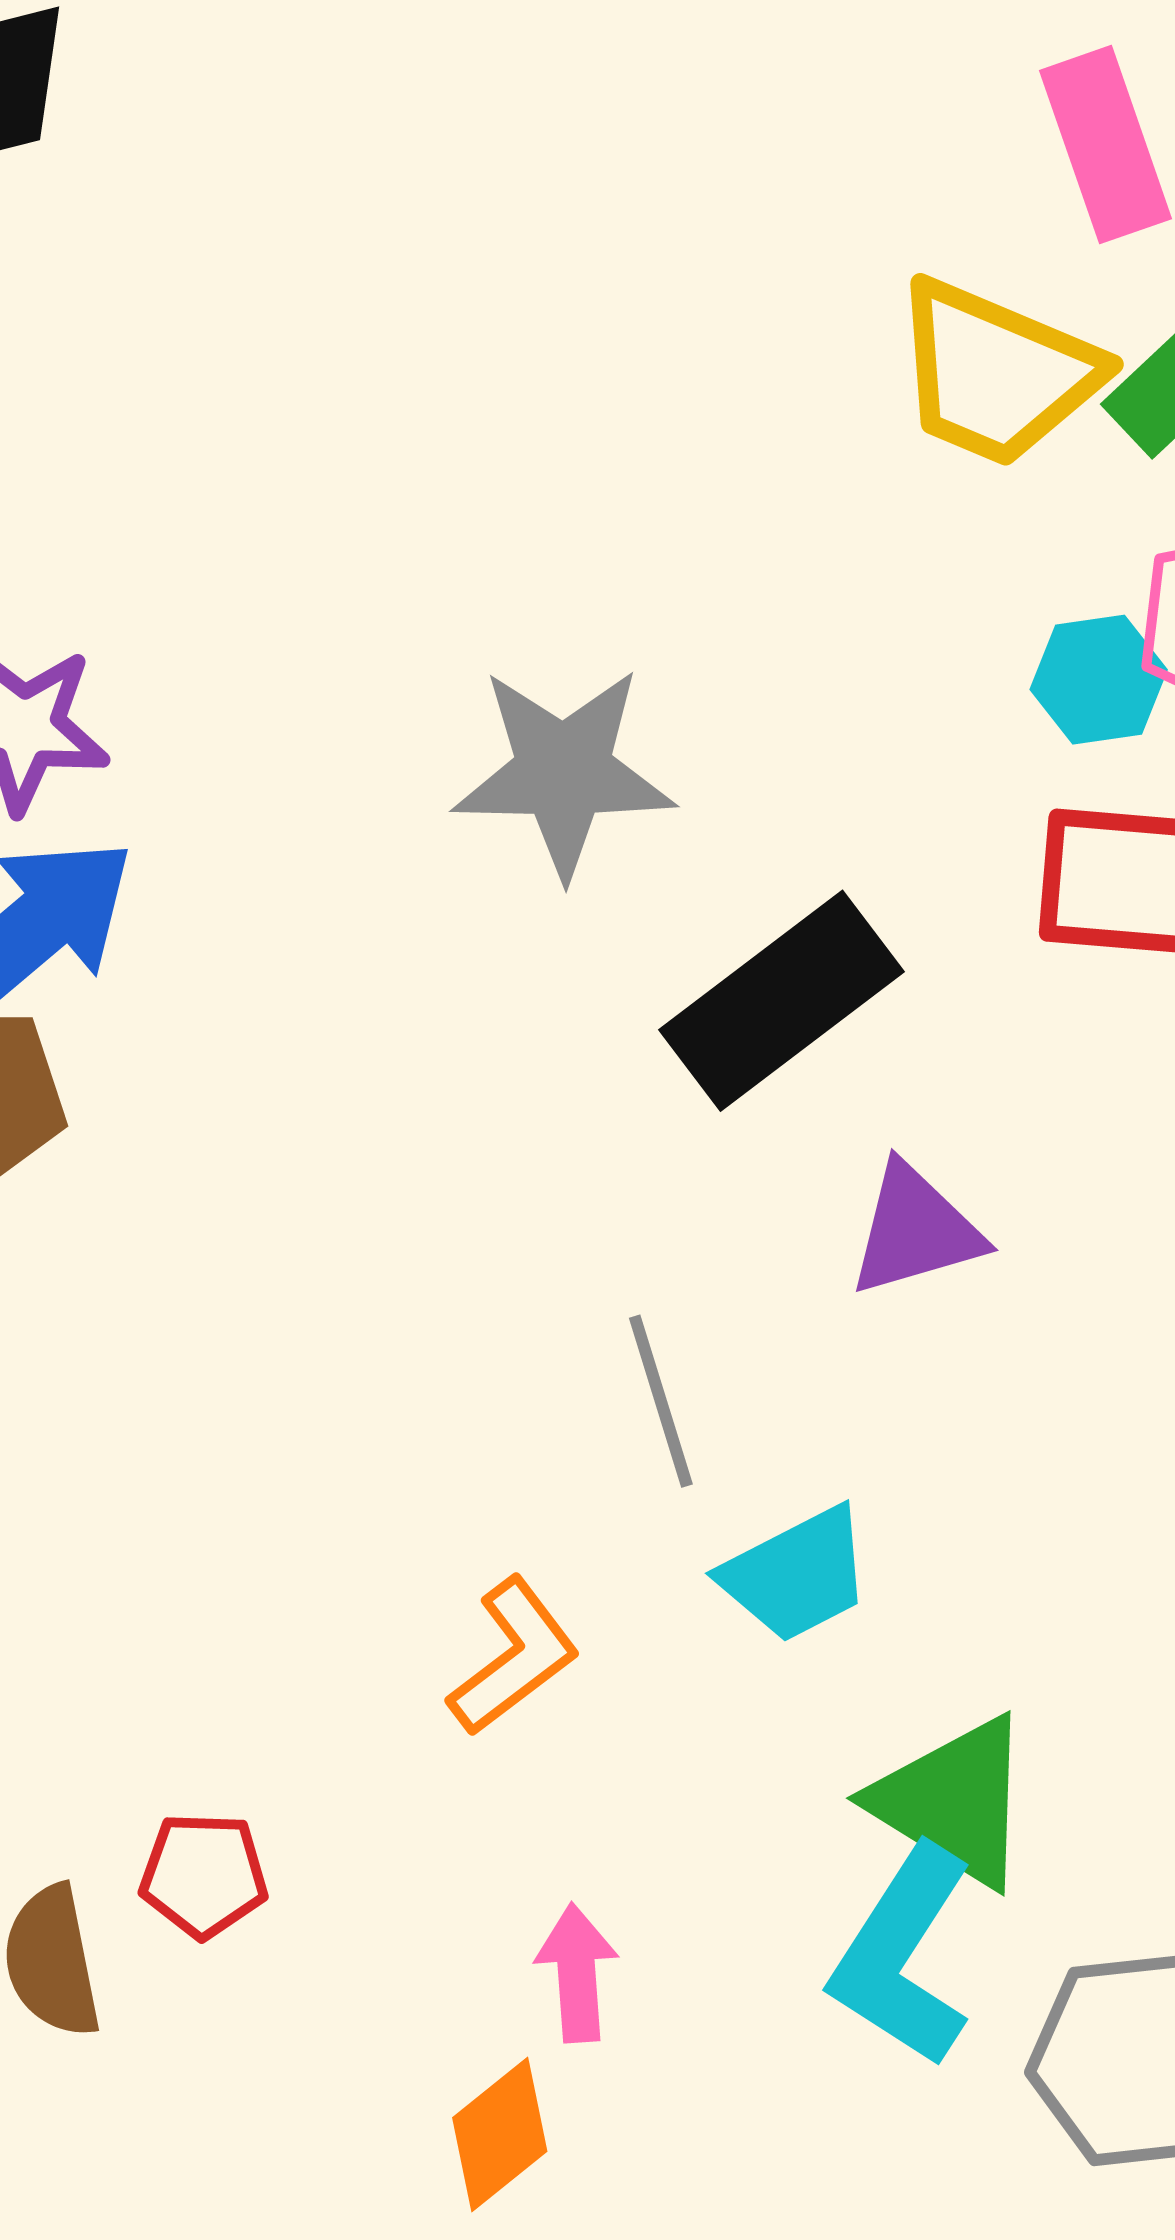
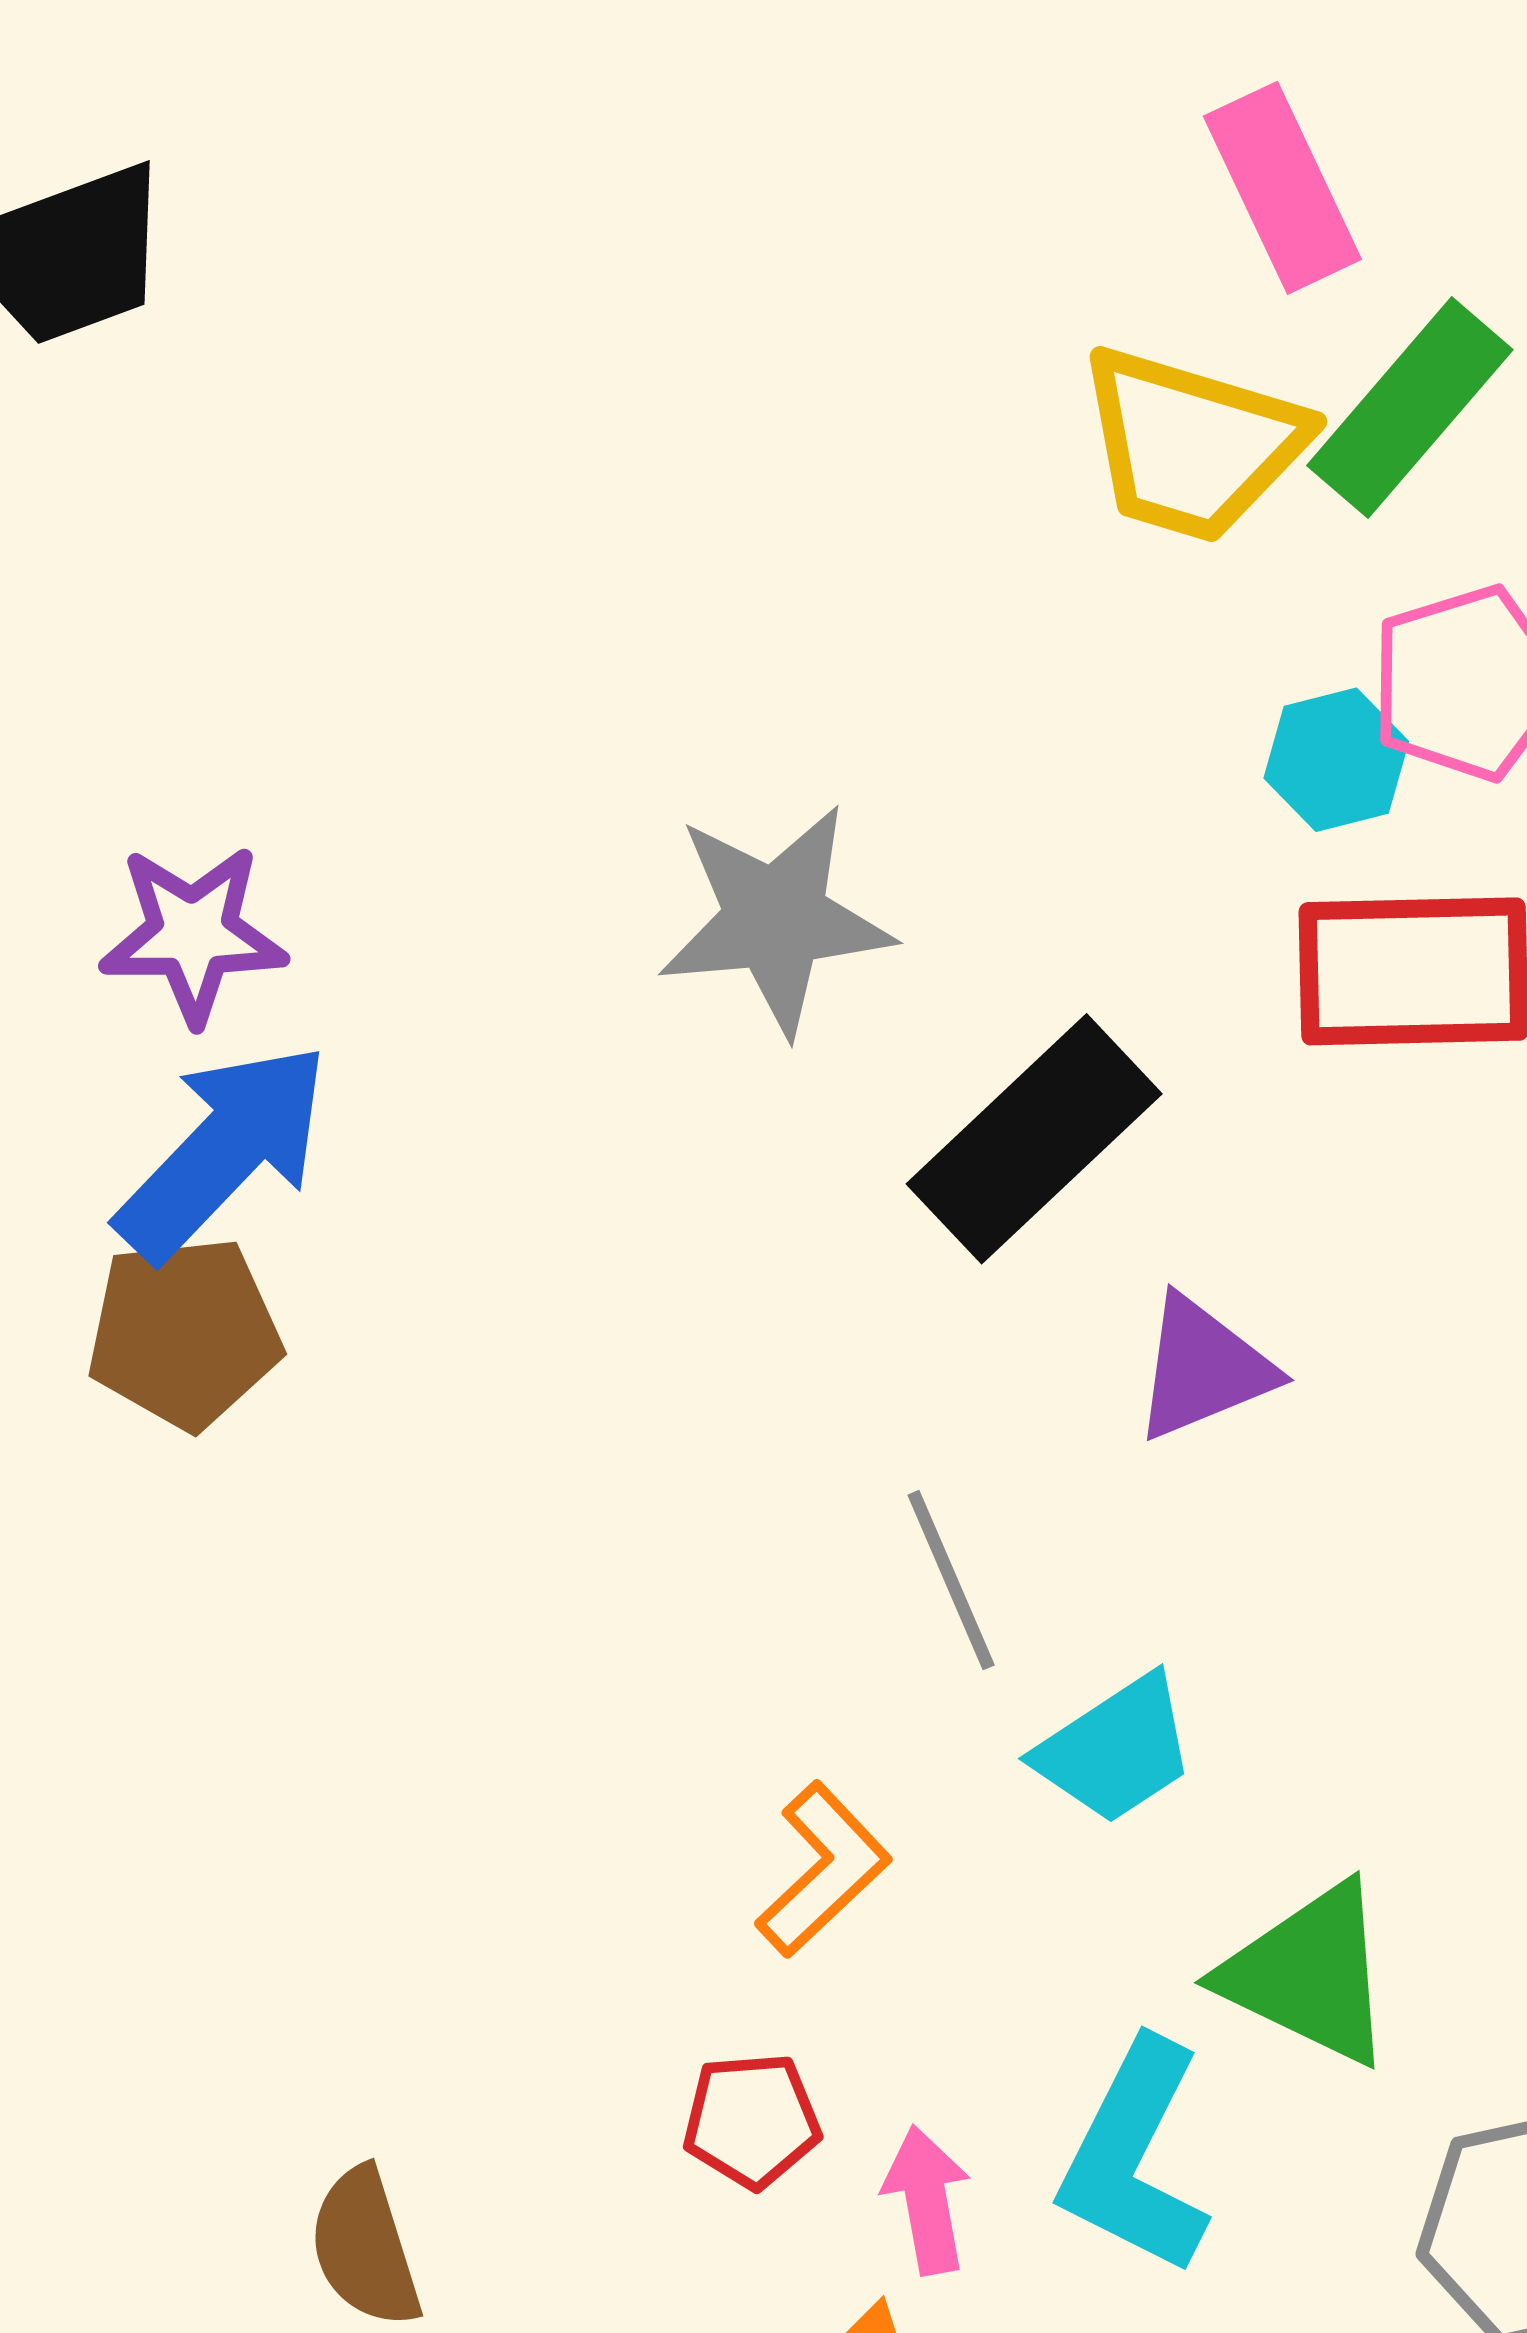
red pentagon: (204, 1875) -> (752, 2120), moved
cyan L-shape: (903, 1956) -> (1134, 2157), moved

